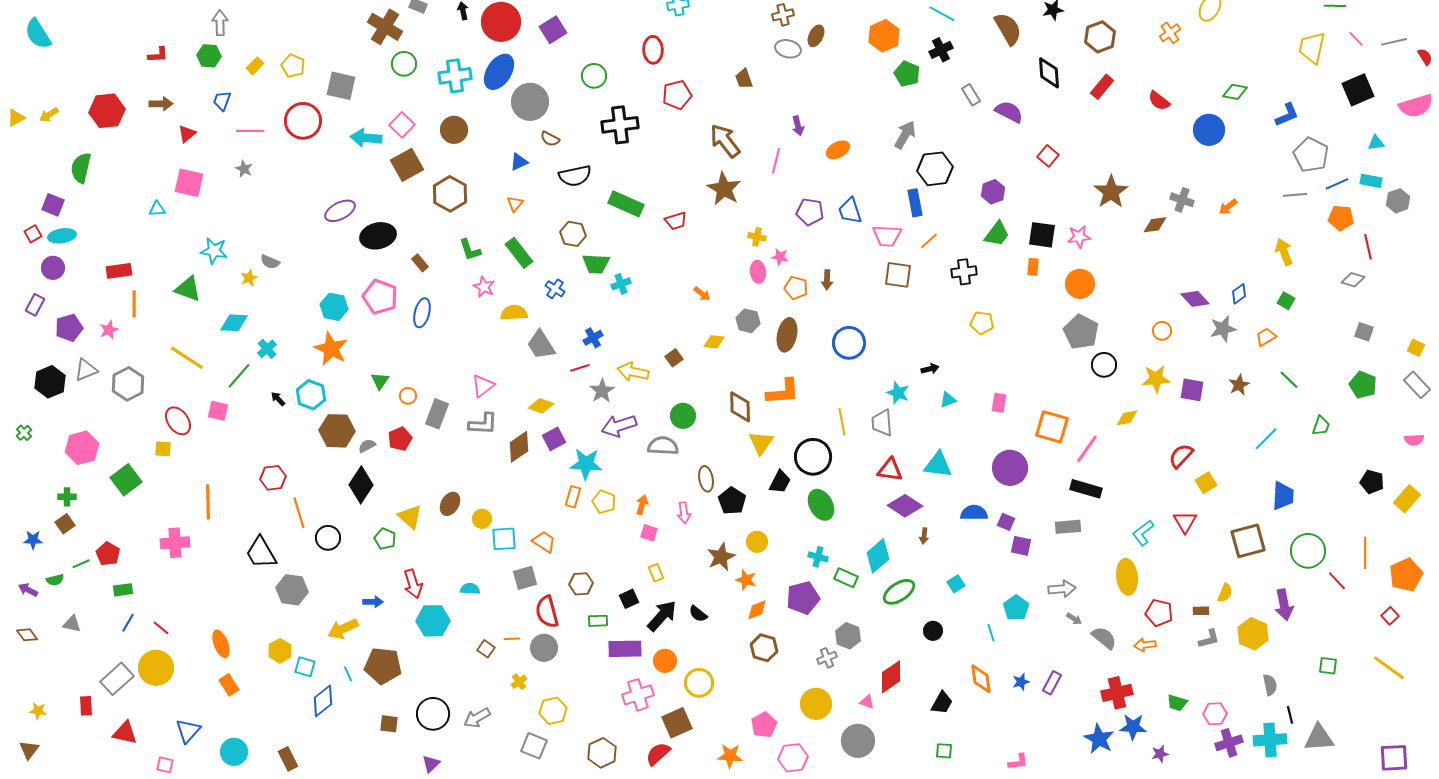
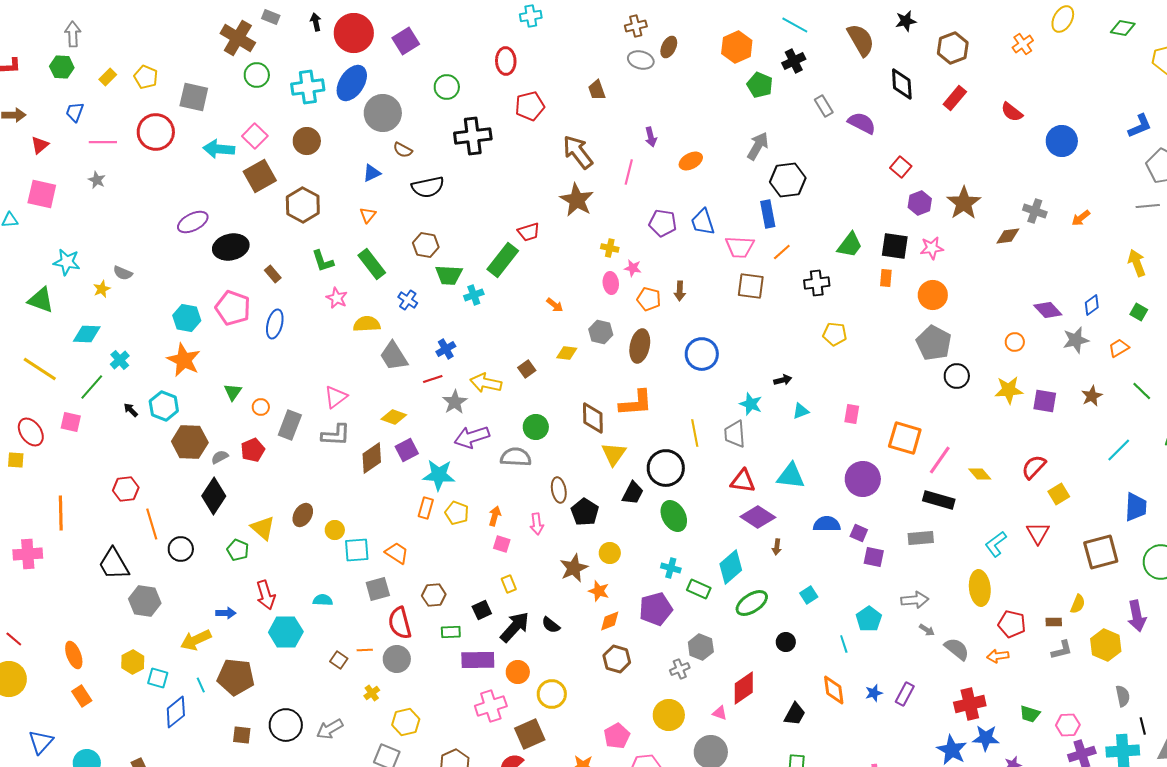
green diamond: (1235, 92) -> (1123, 28), moved
purple hexagon: (993, 192) -> (920, 203), moved
green rectangle: (626, 204) -> (503, 260), moved, turned -76
yellow diamond: (1127, 418) -> (980, 474), moved, turned 60

